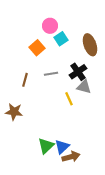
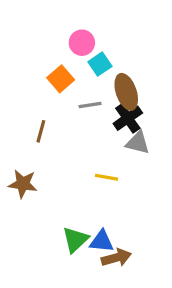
brown ellipse: (90, 45) -> (126, 92), moved
gray line: (51, 74) -> (90, 105), moved
yellow line: (69, 99) -> (107, 177), moved, turned -56
blue triangle: (62, 147) -> (102, 241), turned 49

